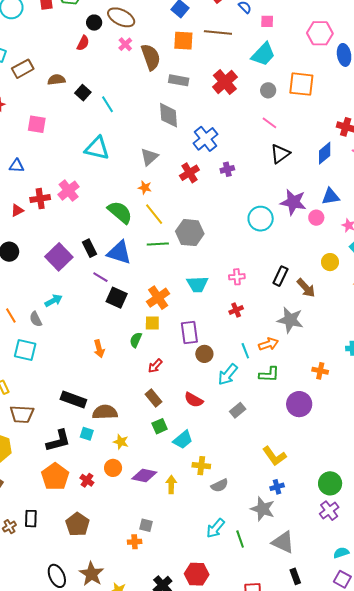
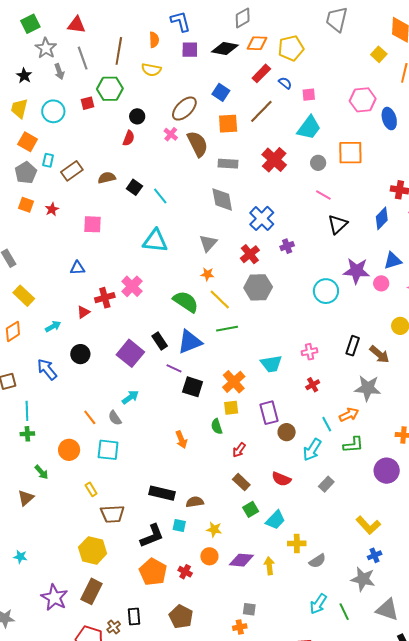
brown ellipse: (121, 17) -> (184, 109), moved, turned -64
brown line: (218, 32) -> (261, 111), turned -44
gray hexagon: (190, 233) -> (258, 287), moved
blue triangle: (119, 253) -> (190, 342), turned -32
green semicircle: (136, 340) -> (217, 426), turned -35
brown semicircle: (105, 412) -> (195, 502), size x0.7

